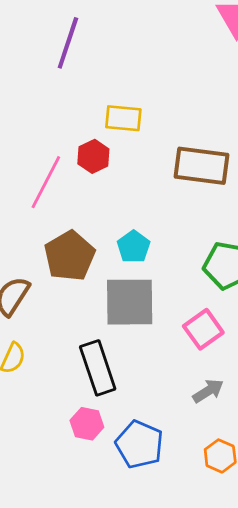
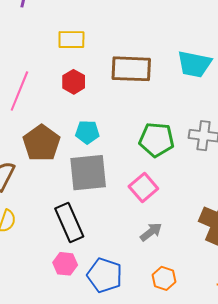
red hexagon: (93, 156) -> (74, 82), moved
cyan pentagon: (134, 247) -> (87, 132), turned -30

